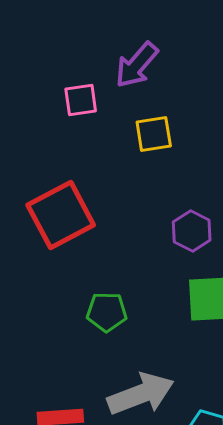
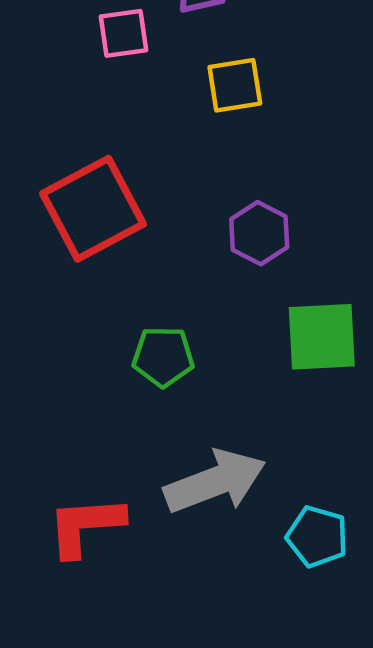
purple hexagon: (192, 231) -> (259, 233), moved

